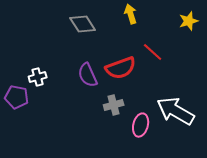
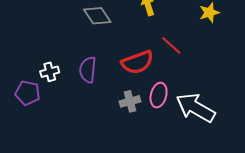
purple semicircle: (88, 75) -> (88, 70), moved, turned 30
pink ellipse: (141, 125) -> (159, 95), moved

